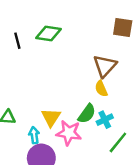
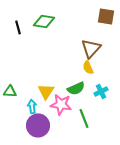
green semicircle: (87, 114) -> (76, 88), turned 30
cyan cross: (105, 120) -> (101, 91), moved
green line: (118, 142) -> (84, 118), moved, turned -60

